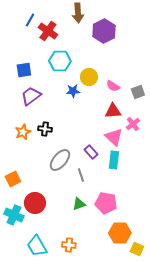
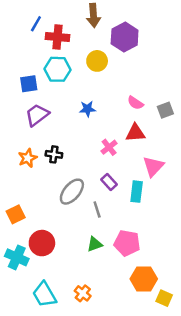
red cross: (48, 31) -> (58, 37), turned -30
cyan hexagon: (60, 61) -> (58, 69), moved
yellow circle: (89, 77) -> (97, 61), moved
pink cross: (133, 124) -> (109, 147), moved
pink triangle: (114, 137) -> (153, 166), moved, turned 30
orange cross: (69, 245) -> (83, 293), turned 32

